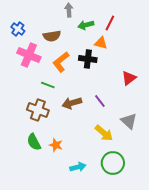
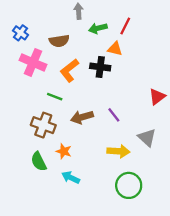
red triangle: (129, 78) -> (157, 97), moved
yellow arrow: (104, 133) -> (118, 151), turned -36
orange star: (56, 145) -> (64, 151), moved
cyan arrow: (78, 167) -> (71, 177), moved, turned -140

